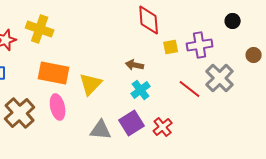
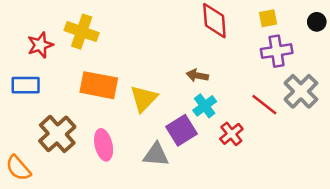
yellow square: (171, 47) -> (268, 18), moved
pink ellipse: (58, 107) -> (104, 145), moved
purple square: (132, 123) -> (182, 130), moved
red cross: (163, 127) -> (231, 134), moved

